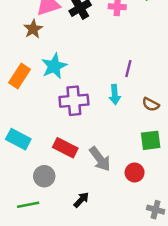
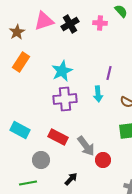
brown star: (33, 29) -> (17, 32), moved
cyan star: (54, 66) -> (62, 71), moved
orange rectangle: (19, 76) -> (21, 62), moved
red circle: (135, 173) -> (103, 160), moved

